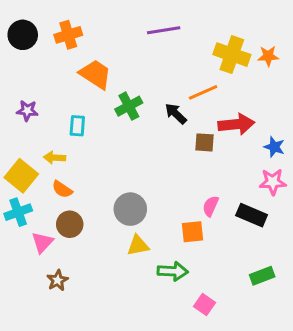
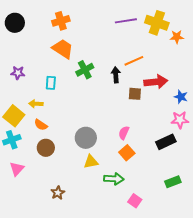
purple line: (164, 30) -> (126, 21), moved
orange cross: (68, 35) -> (61, 21), moved
yellow cross: (232, 55) -> (157, 23), moved
black arrow: (176, 114) -> (116, 75), turned 42
pink semicircle: (211, 206) -> (124, 133), moved
black rectangle: (252, 215) -> (166, 142), turned -48
orange square: (192, 232) -> (127, 153), turned -35
pink triangle: (42, 242) -> (17, 169), moved
brown star: (58, 280) -> (58, 193), moved

